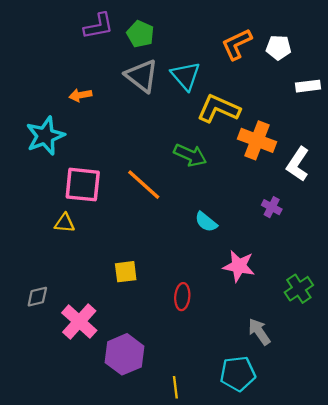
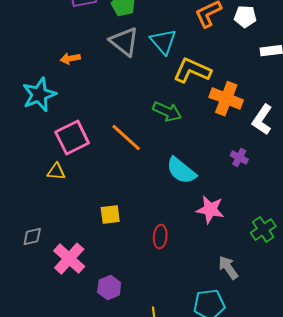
pink square: (83, 185) -> (72, 138), turned -32
cyan semicircle: (206, 222) -> (181, 171), size x1.5
purple hexagon: (125, 354) -> (109, 288), size x0.7

